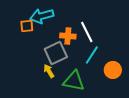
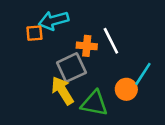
cyan line: (92, 55) -> (143, 74), moved
orange circle: (113, 70) -> (126, 89), moved
yellow arrow: (49, 71) -> (63, 91), size x1.6

